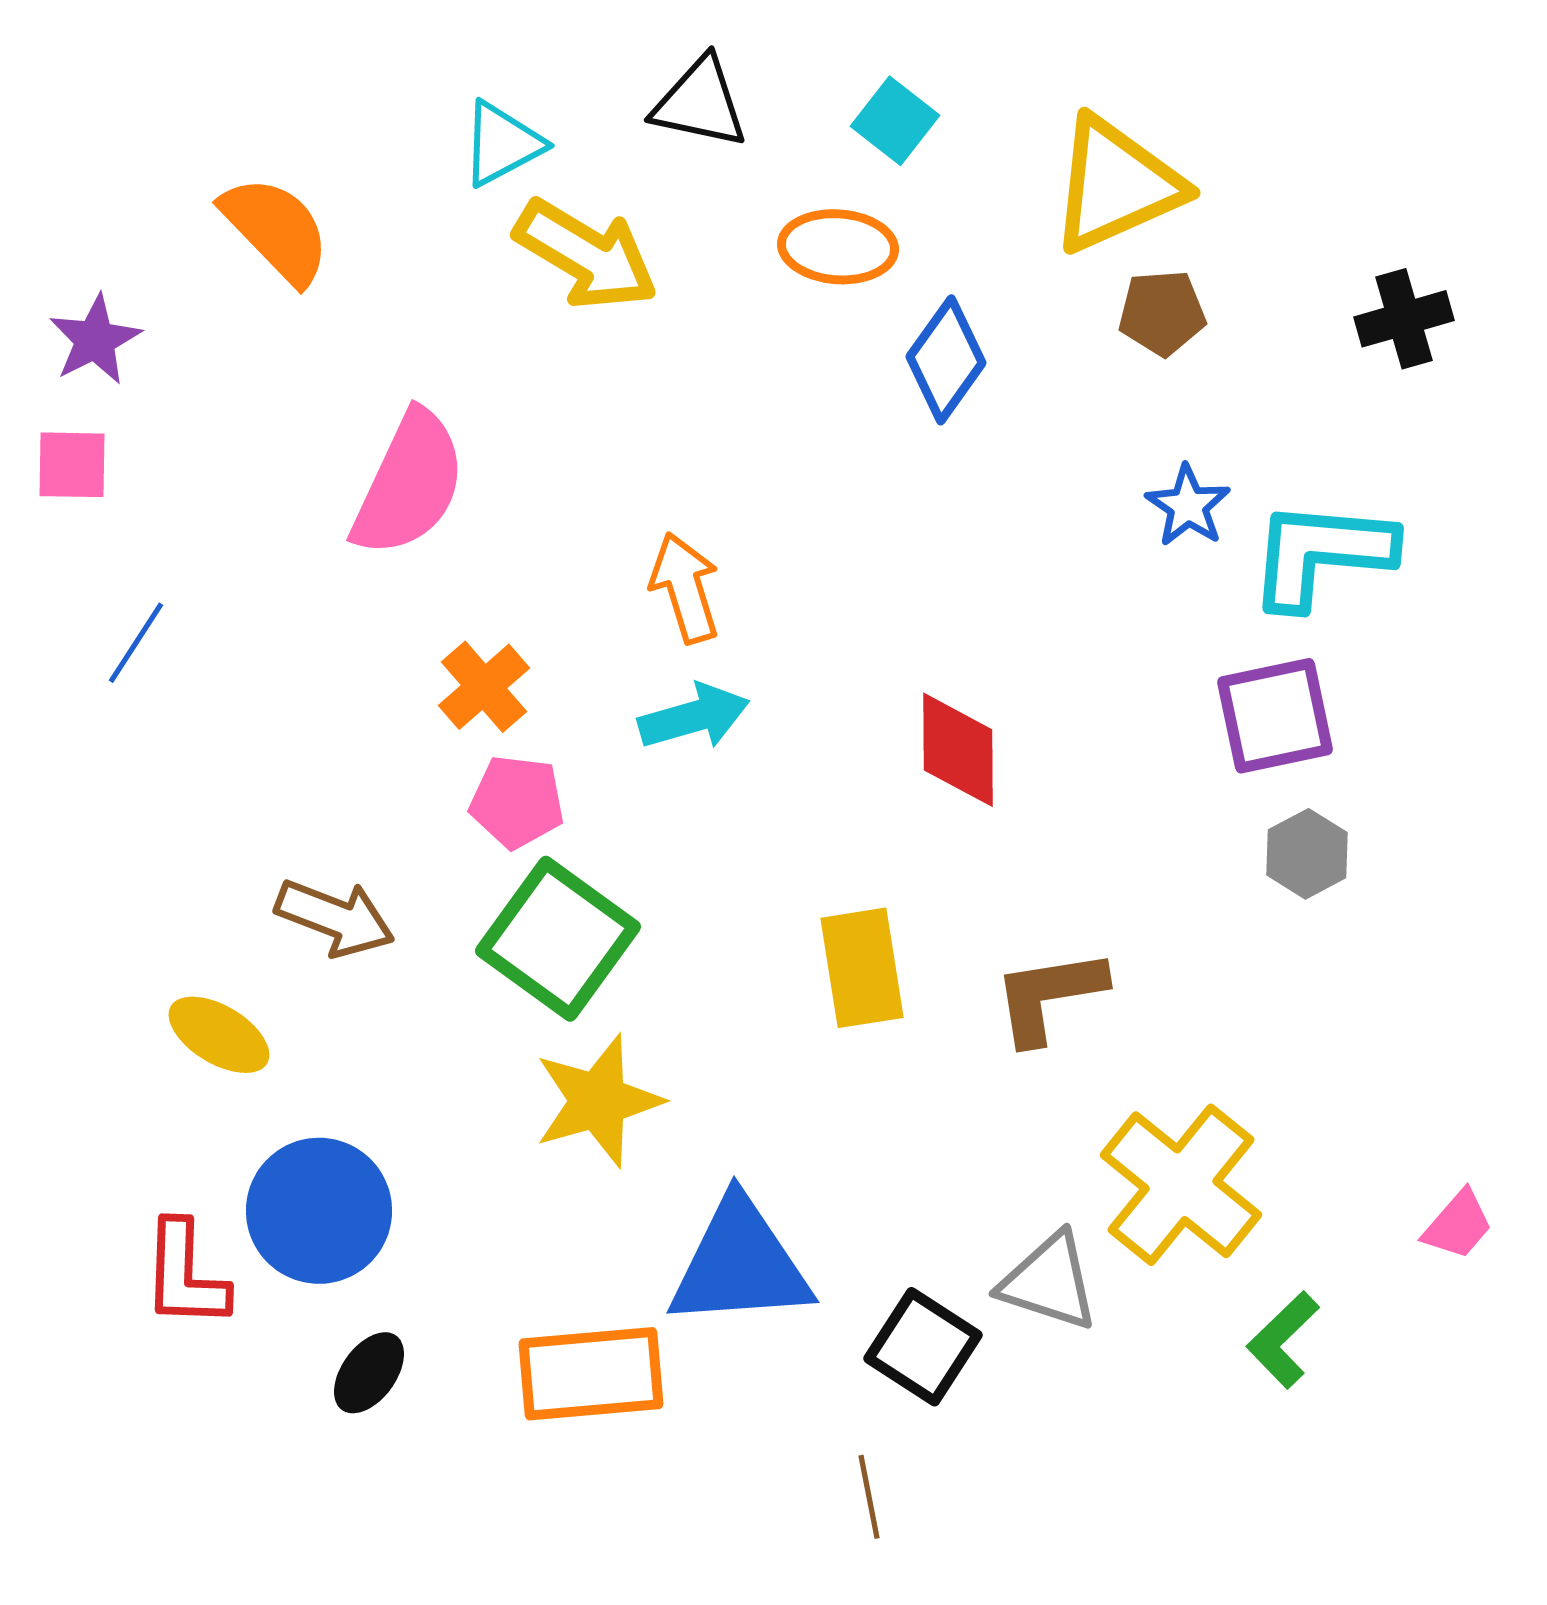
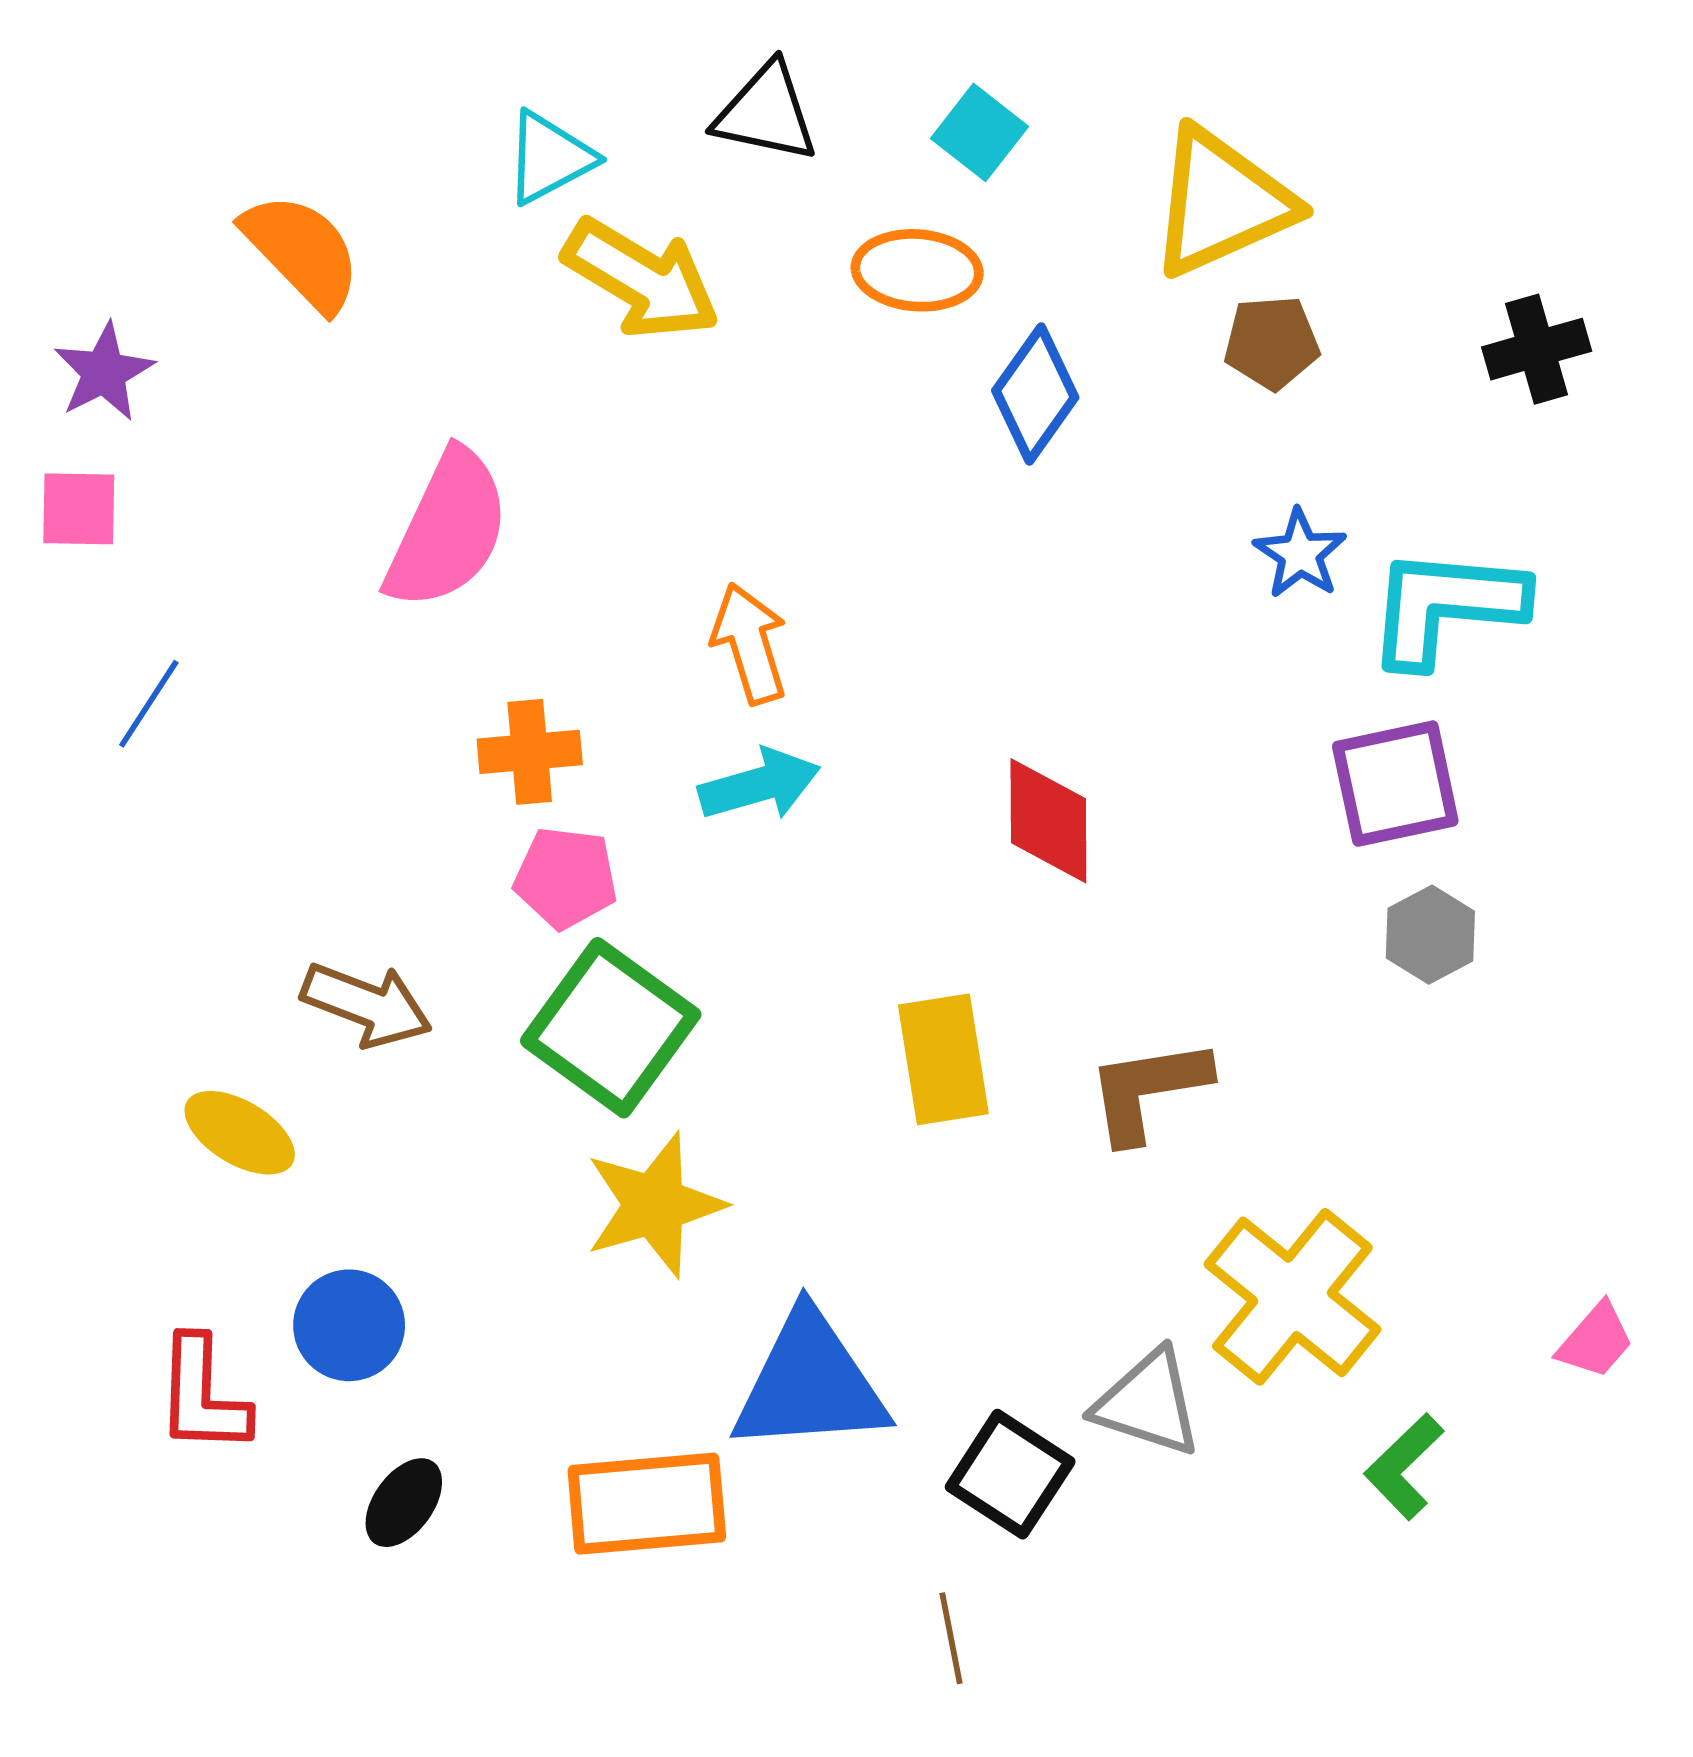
orange cross: (484, 687) -> (530, 752), turned 36
blue circle: (319, 1211) -> (349, 1325), size x0.7

